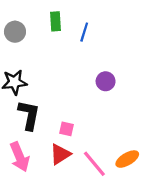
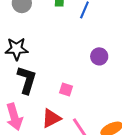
pink square: (67, 129) -> (66, 90), moved

